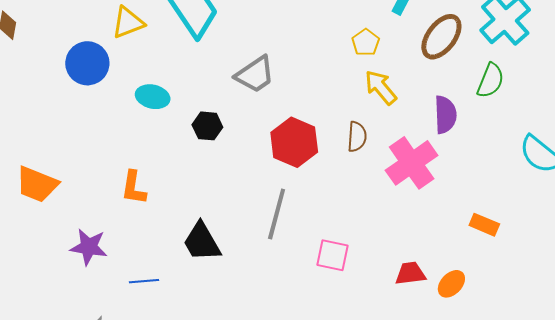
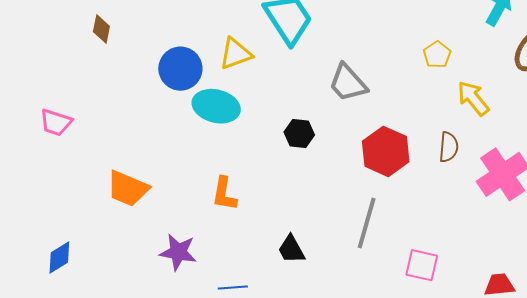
yellow triangle: (128, 23) -> (236, 54), moved
yellow pentagon: (366, 42) -> (437, 55), moved
gray trapezoid: (255, 74) -> (348, 83), turned 81
cyan ellipse: (153, 97) -> (216, 106), moved, size x1.4
black trapezoid: (202, 242) -> (291, 249), size x0.7

